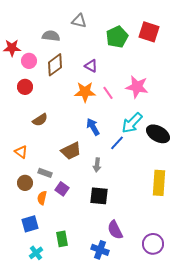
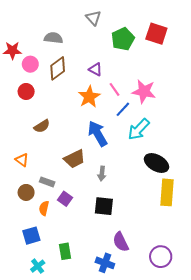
gray triangle: (79, 21) -> (93, 18), moved, turned 35
orange star: (85, 92) -> (89, 97), turned -30
pink line: (108, 93) -> (114, 89), moved
blue arrow: (93, 127) -> (98, 134), size x1.4
black ellipse: (158, 134) -> (156, 163), moved
blue line: (117, 143) -> (123, 109), moved

